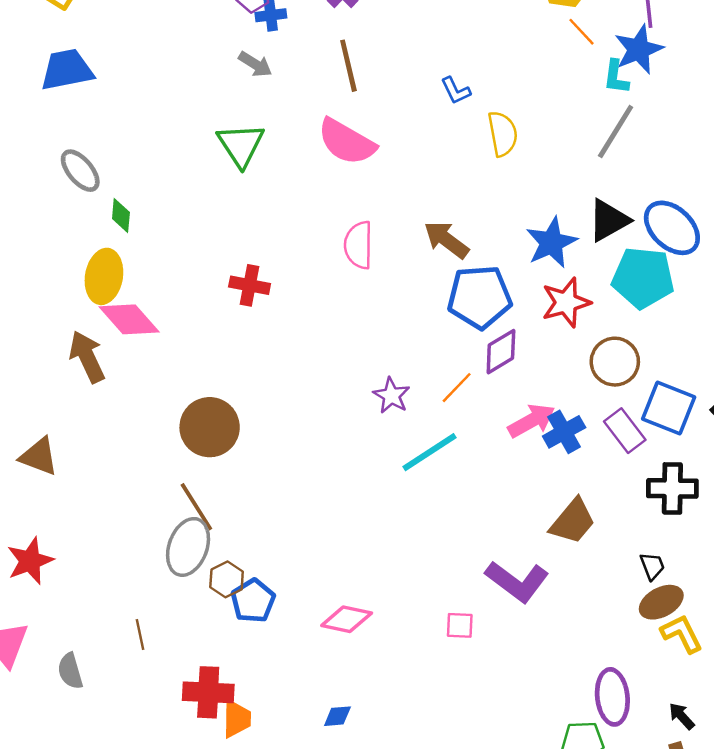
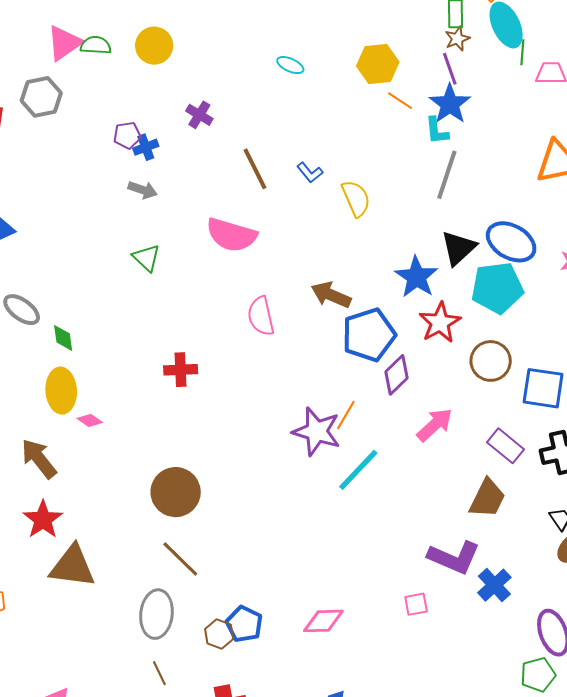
brown line: (348, 66) -> (255, 169), moved
green triangle: (241, 145) -> (146, 258), size x0.7
pink diamond: (129, 319) -> (90, 420), size x0.5
brown arrow: (87, 357) -> (39, 459), moved
orange line: (457, 388) -> (346, 415), moved
purple star: (391, 396) -> (317, 431), size x1.6
purple rectangle: (625, 431) -> (505, 446), moved
blue cross: (564, 432) -> (494, 585), moved
brown triangle: (39, 456) -> (72, 566), moved, size x1.4
gray ellipse: (188, 547) -> (156, 614), moved
red star: (30, 561) -> (43, 520), moved
brown hexagon: (227, 579) -> (219, 634), moved

